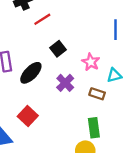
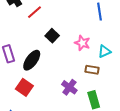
purple cross: (65, 83) -> (69, 87), moved
red square: (28, 116) -> (24, 87), moved

